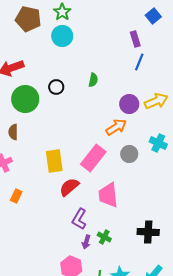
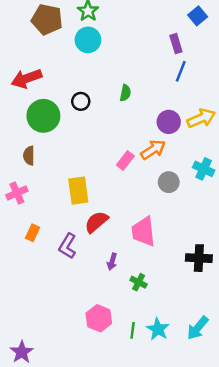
pink rectangle: (93, 158) -> (125, 160), moved, size x0.6
purple L-shape: (79, 219) -> (67, 246), moved
black cross: (148, 232) -> (199, 258), moved
purple arrow: (86, 242) -> (112, 262), moved

